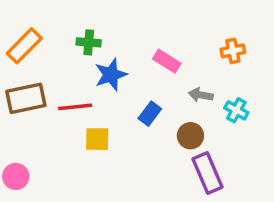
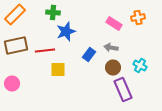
pink rectangle: (167, 61) -> (114, 24), moved
gray arrow: (201, 95) -> (111, 48), moved
cyan cross: (236, 110) -> (140, 66), moved
pink circle: (16, 176) -> (12, 84), moved

